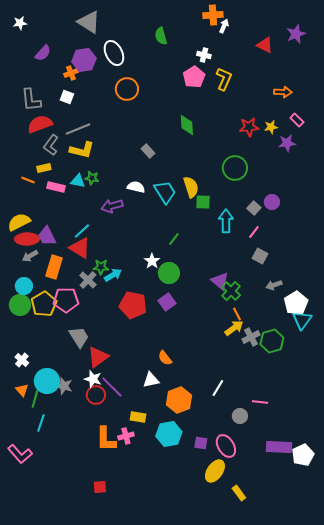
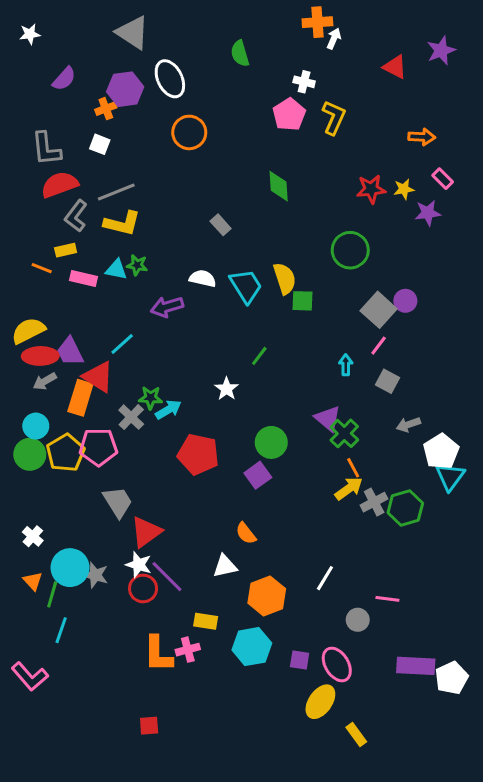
gray square: (254, 208) -> (379, 310), size x1.6
cyan arrow: (226, 221) -> (346, 365), moved, size x0.6
red triangle: (80, 248) -> (98, 377), moved
green circle: (169, 273) -> (271, 442), moved
purple square: (167, 302) -> (258, 475), moved

